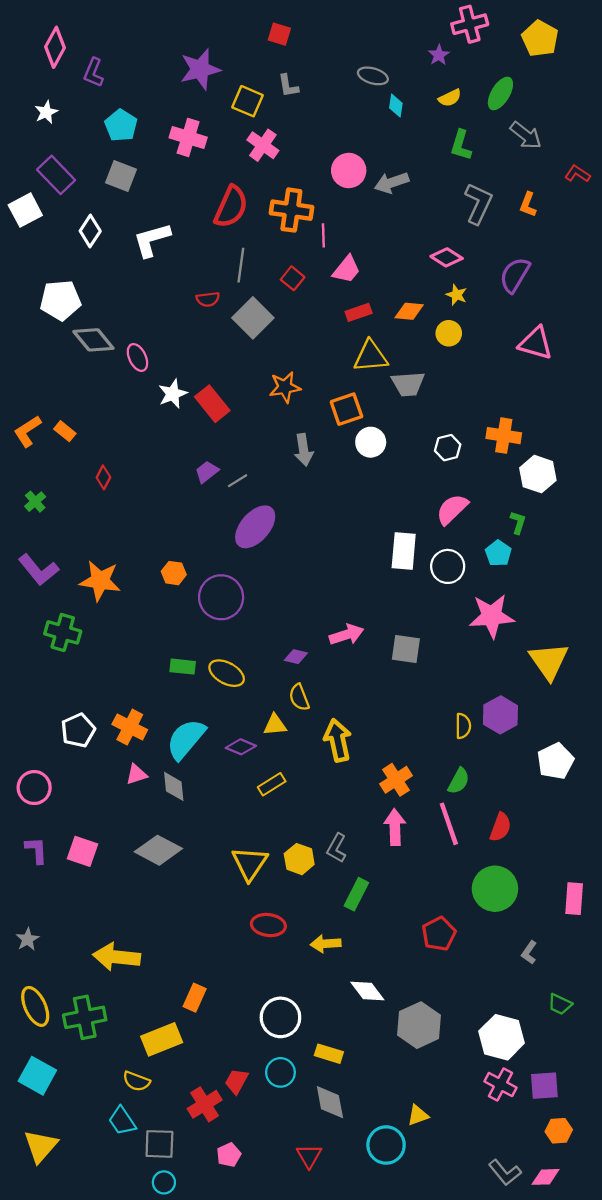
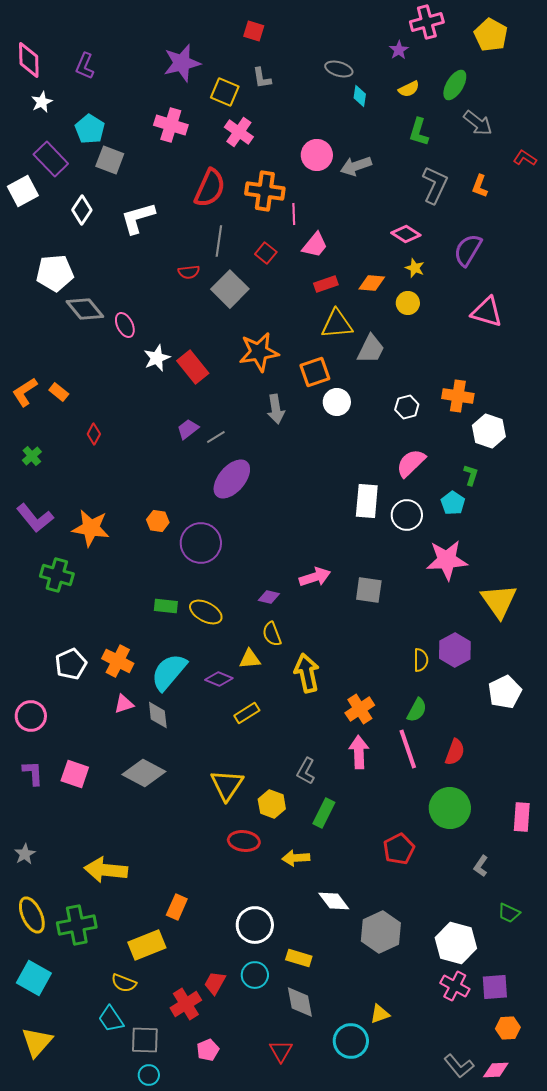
pink diamond: (55, 47) -> (29, 60), moved, turned -30
cyan pentagon: (121, 125) -> (90, 129), moved
gray trapezoid: (408, 384) -> (371, 349), turned -60
orange star: (285, 387) -> (259, 352), size x1.4
yellow hexagon: (299, 859) -> (272, 804), moved

